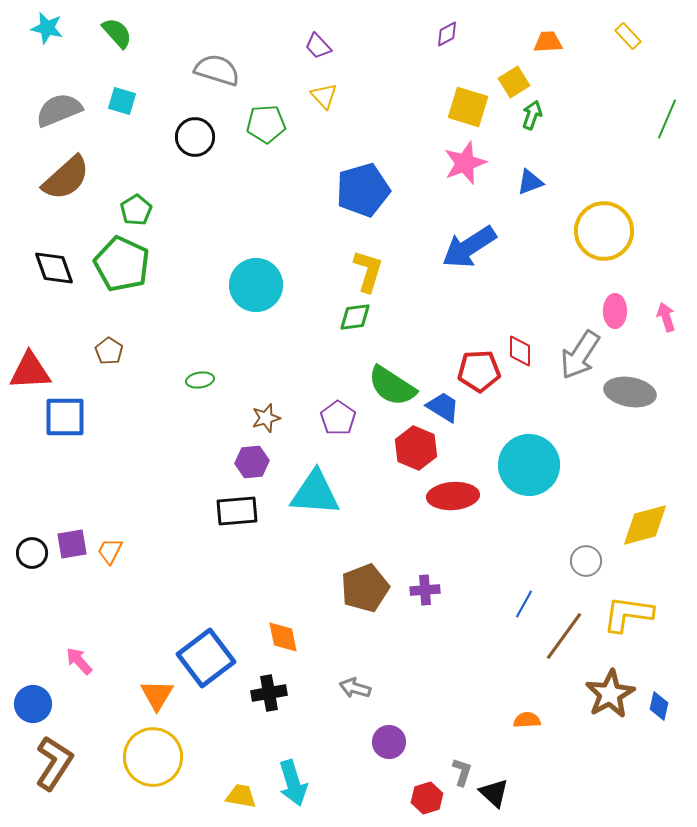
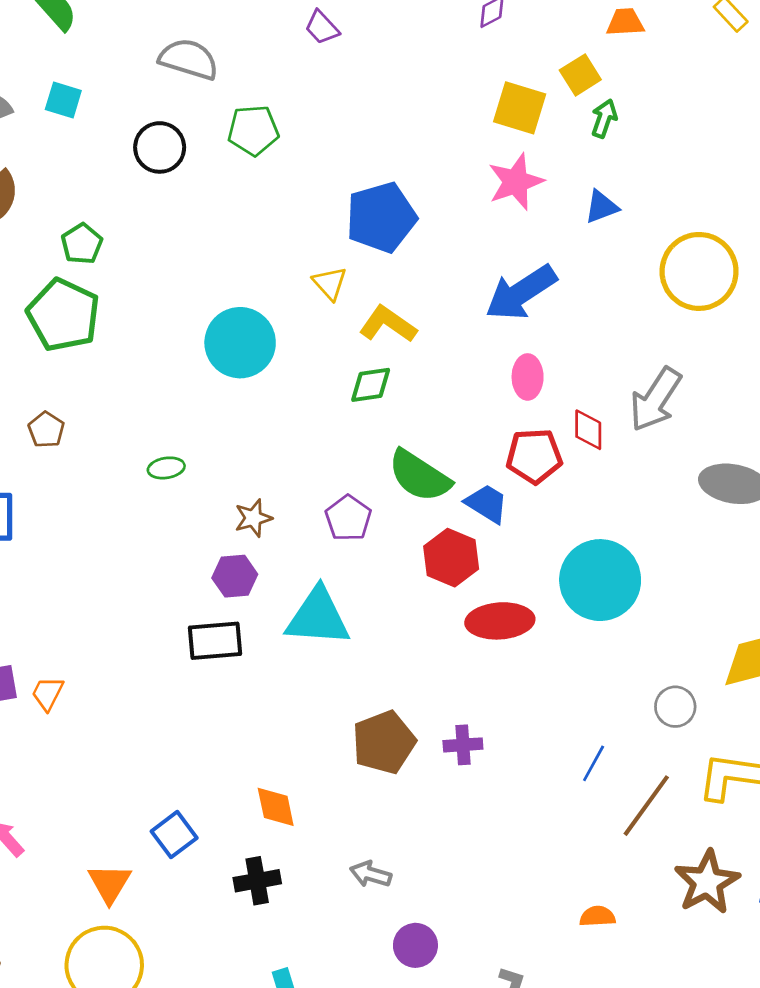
yellow triangle: (324, 96) -> (330, 283), moved
yellow L-shape: (368, 271) -> (388, 324), turned -72
pink ellipse: (615, 311) -> (528, 377), moved
gray arrow: (580, 355) -> (655, 399), moved
blue square: (206, 658) -> (174, 835), size x0.6

